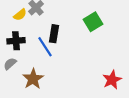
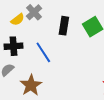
black rectangle: (54, 34) -> (64, 26), moved

